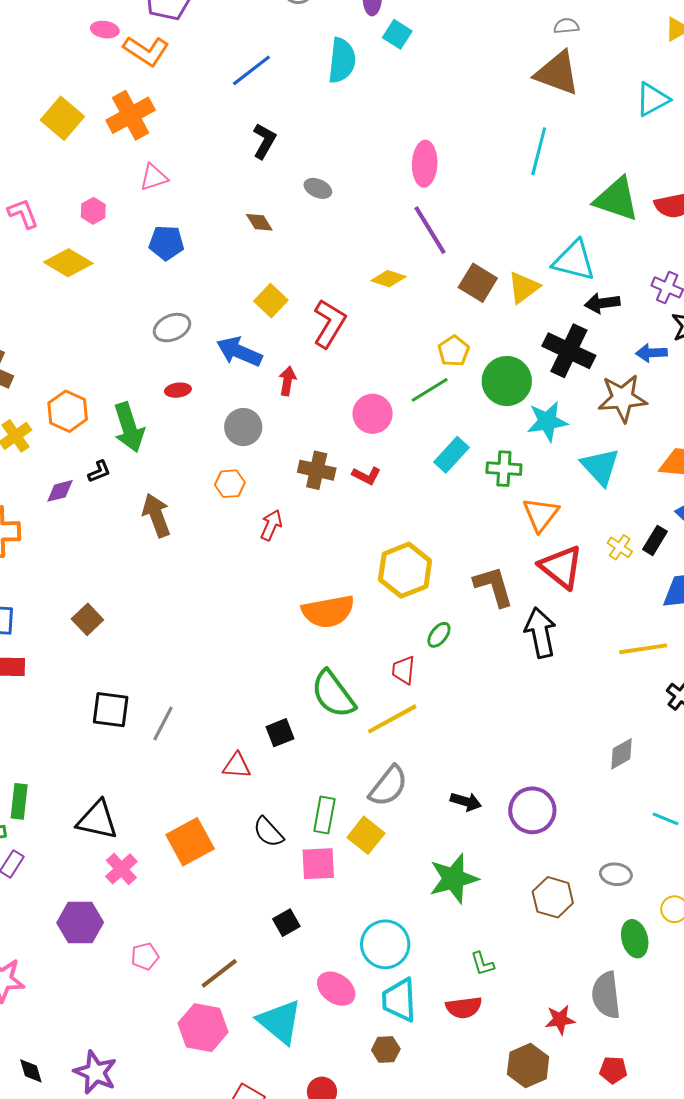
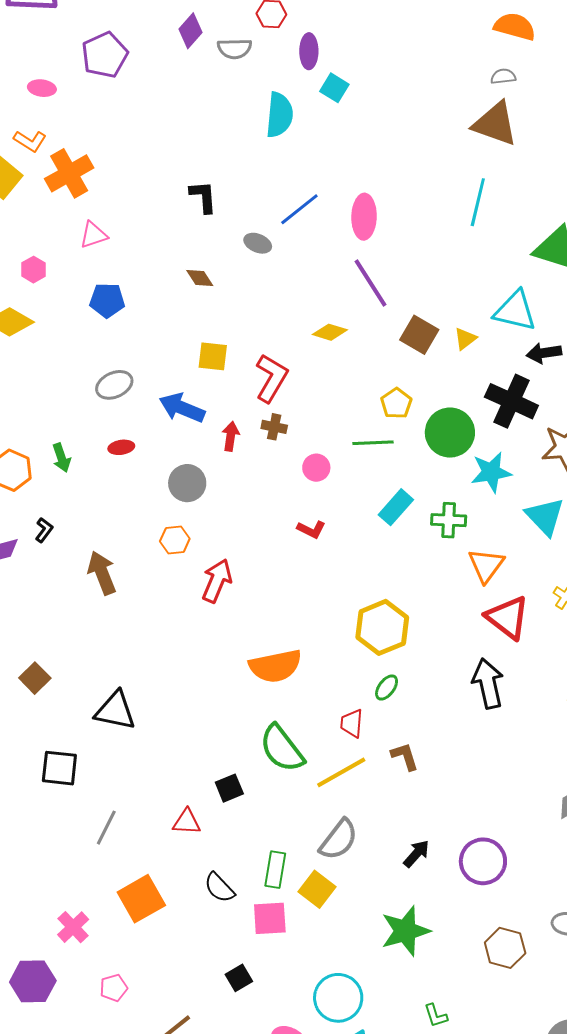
orange L-shape: (146, 51) -> (30, 141), moved, size x0.7
blue line: (251, 70) -> (299, 209), moved
black L-shape: (264, 141) -> (203, 197), turned -33
yellow triangle: (524, 287) -> (465, 339), size x0.7
yellow square: (271, 301) -> (213, 356), turned -36
green line: (430, 390) -> (373, 443), turned 30
pink circle: (373, 414) -> (316, 468), size x0.7
green arrow: (129, 427) -> (61, 458), moved, size x0.6
brown cross: (317, 470) -> (274, 427), moved, size x0.7
black L-shape: (99, 471) -> (44, 530), turned -30
red arrow: (271, 525) -> (217, 581), size x1.4
yellow hexagon: (405, 570) -> (382, 627), moved
brown L-shape: (494, 586) -> (405, 756), moved, size x0.7
gray line: (163, 723) -> (106, 828), moved
black arrow: (466, 802) -> (416, 854), turned -64
black triangle: (97, 820) -> (115, 711), moved
pink pentagon: (145, 956) -> (114, 988), moved

